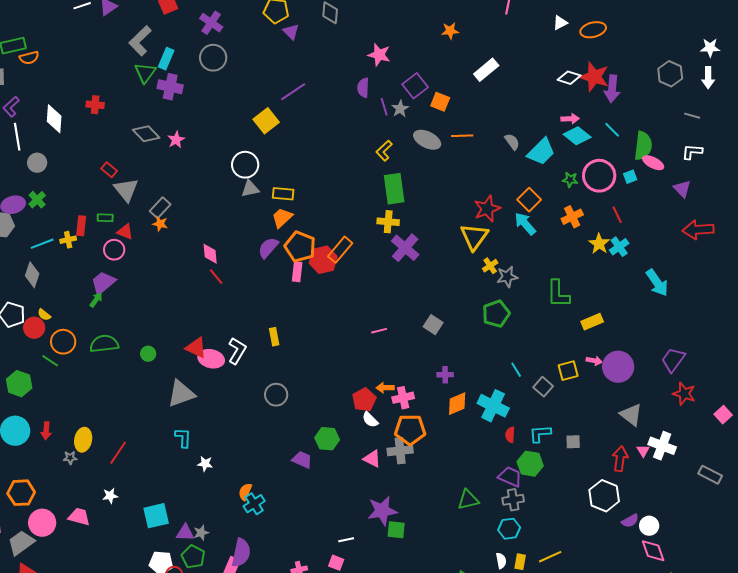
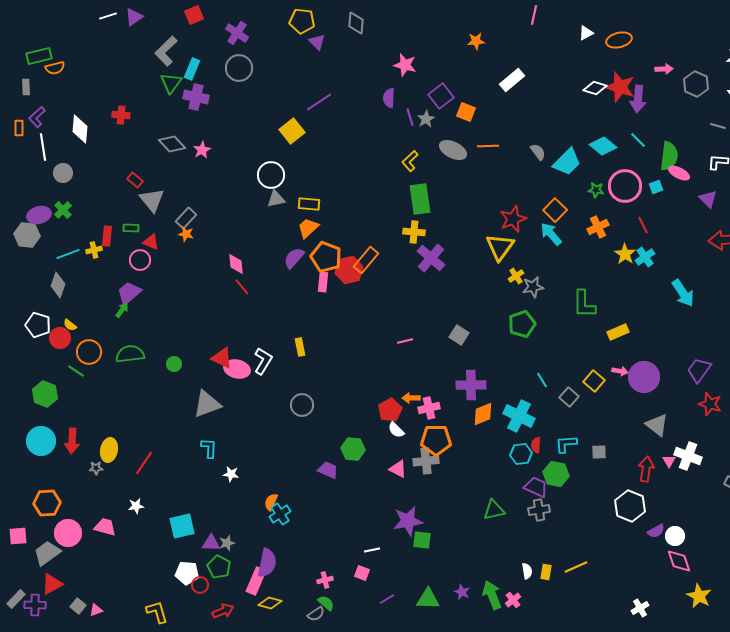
pink arrow: (570, 119) -> (664, 69), moved
yellow square: (568, 371) -> (594, 381), turned -35
purple cross: (445, 375) -> (471, 385), size x1.8
red arrow: (46, 431) -> (72, 441), size x1.4
cyan hexagon: (509, 529) -> (521, 454), moved

